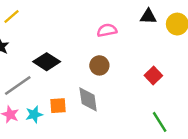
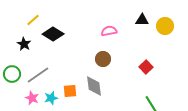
black diamond: (47, 62) -> (53, 34), moved

